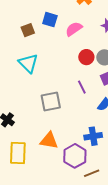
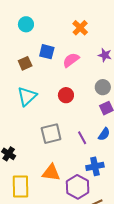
red circle: (86, 57) -> (66, 95), moved
cyan triangle: (28, 63) -> (27, 96), turned 35
purple line: (82, 87) -> (82, 138), moved

